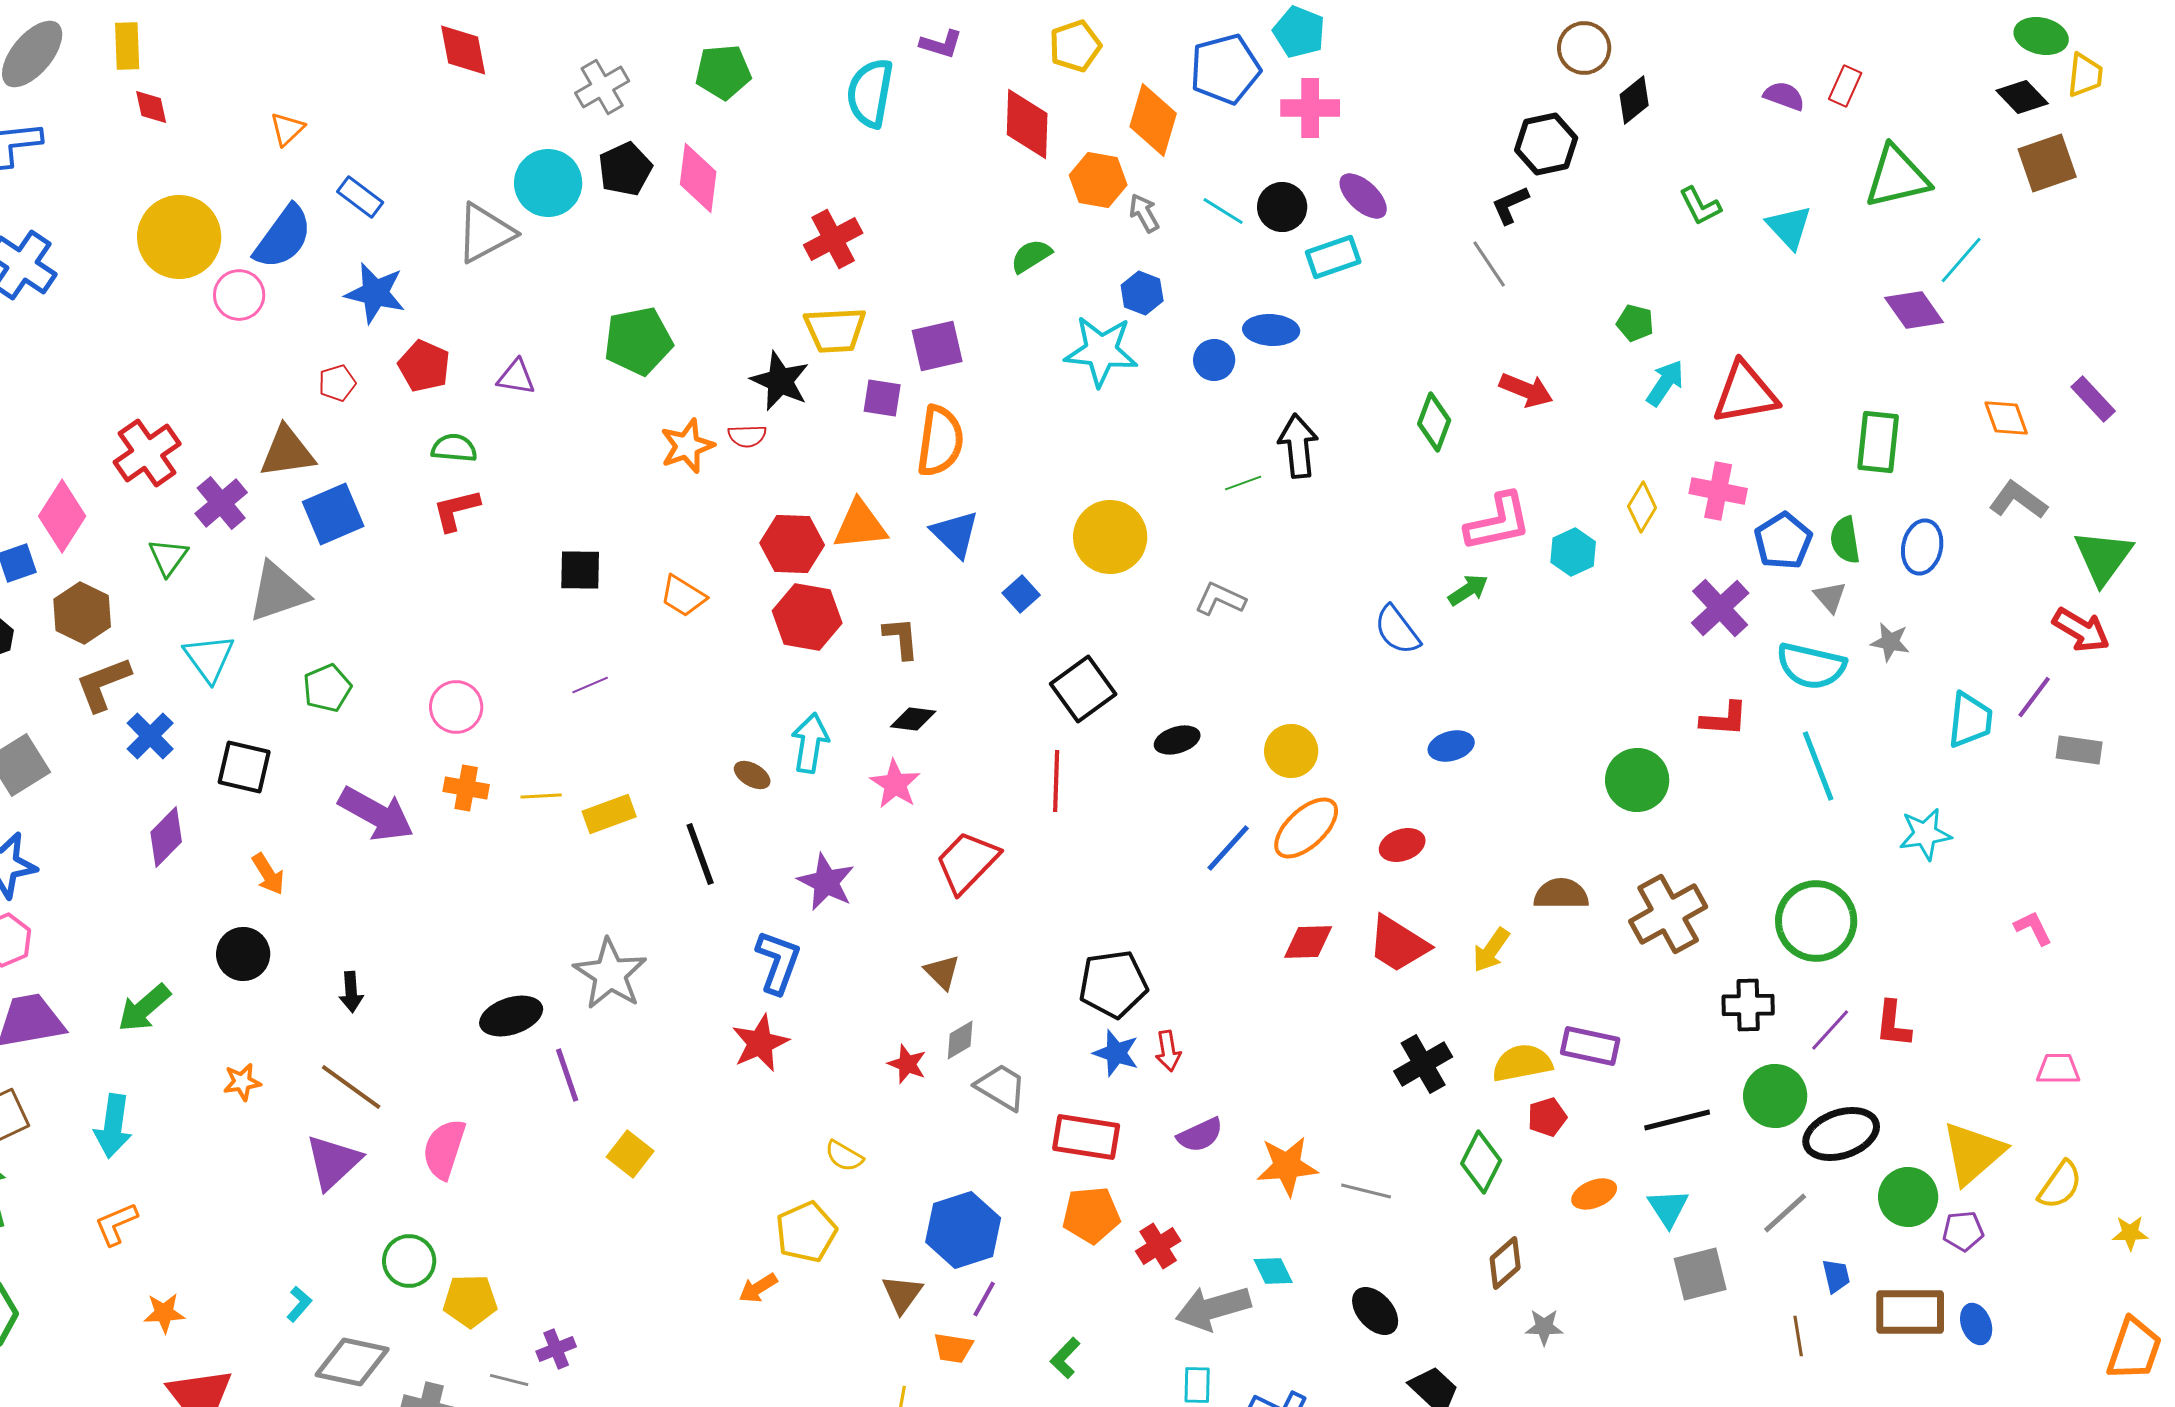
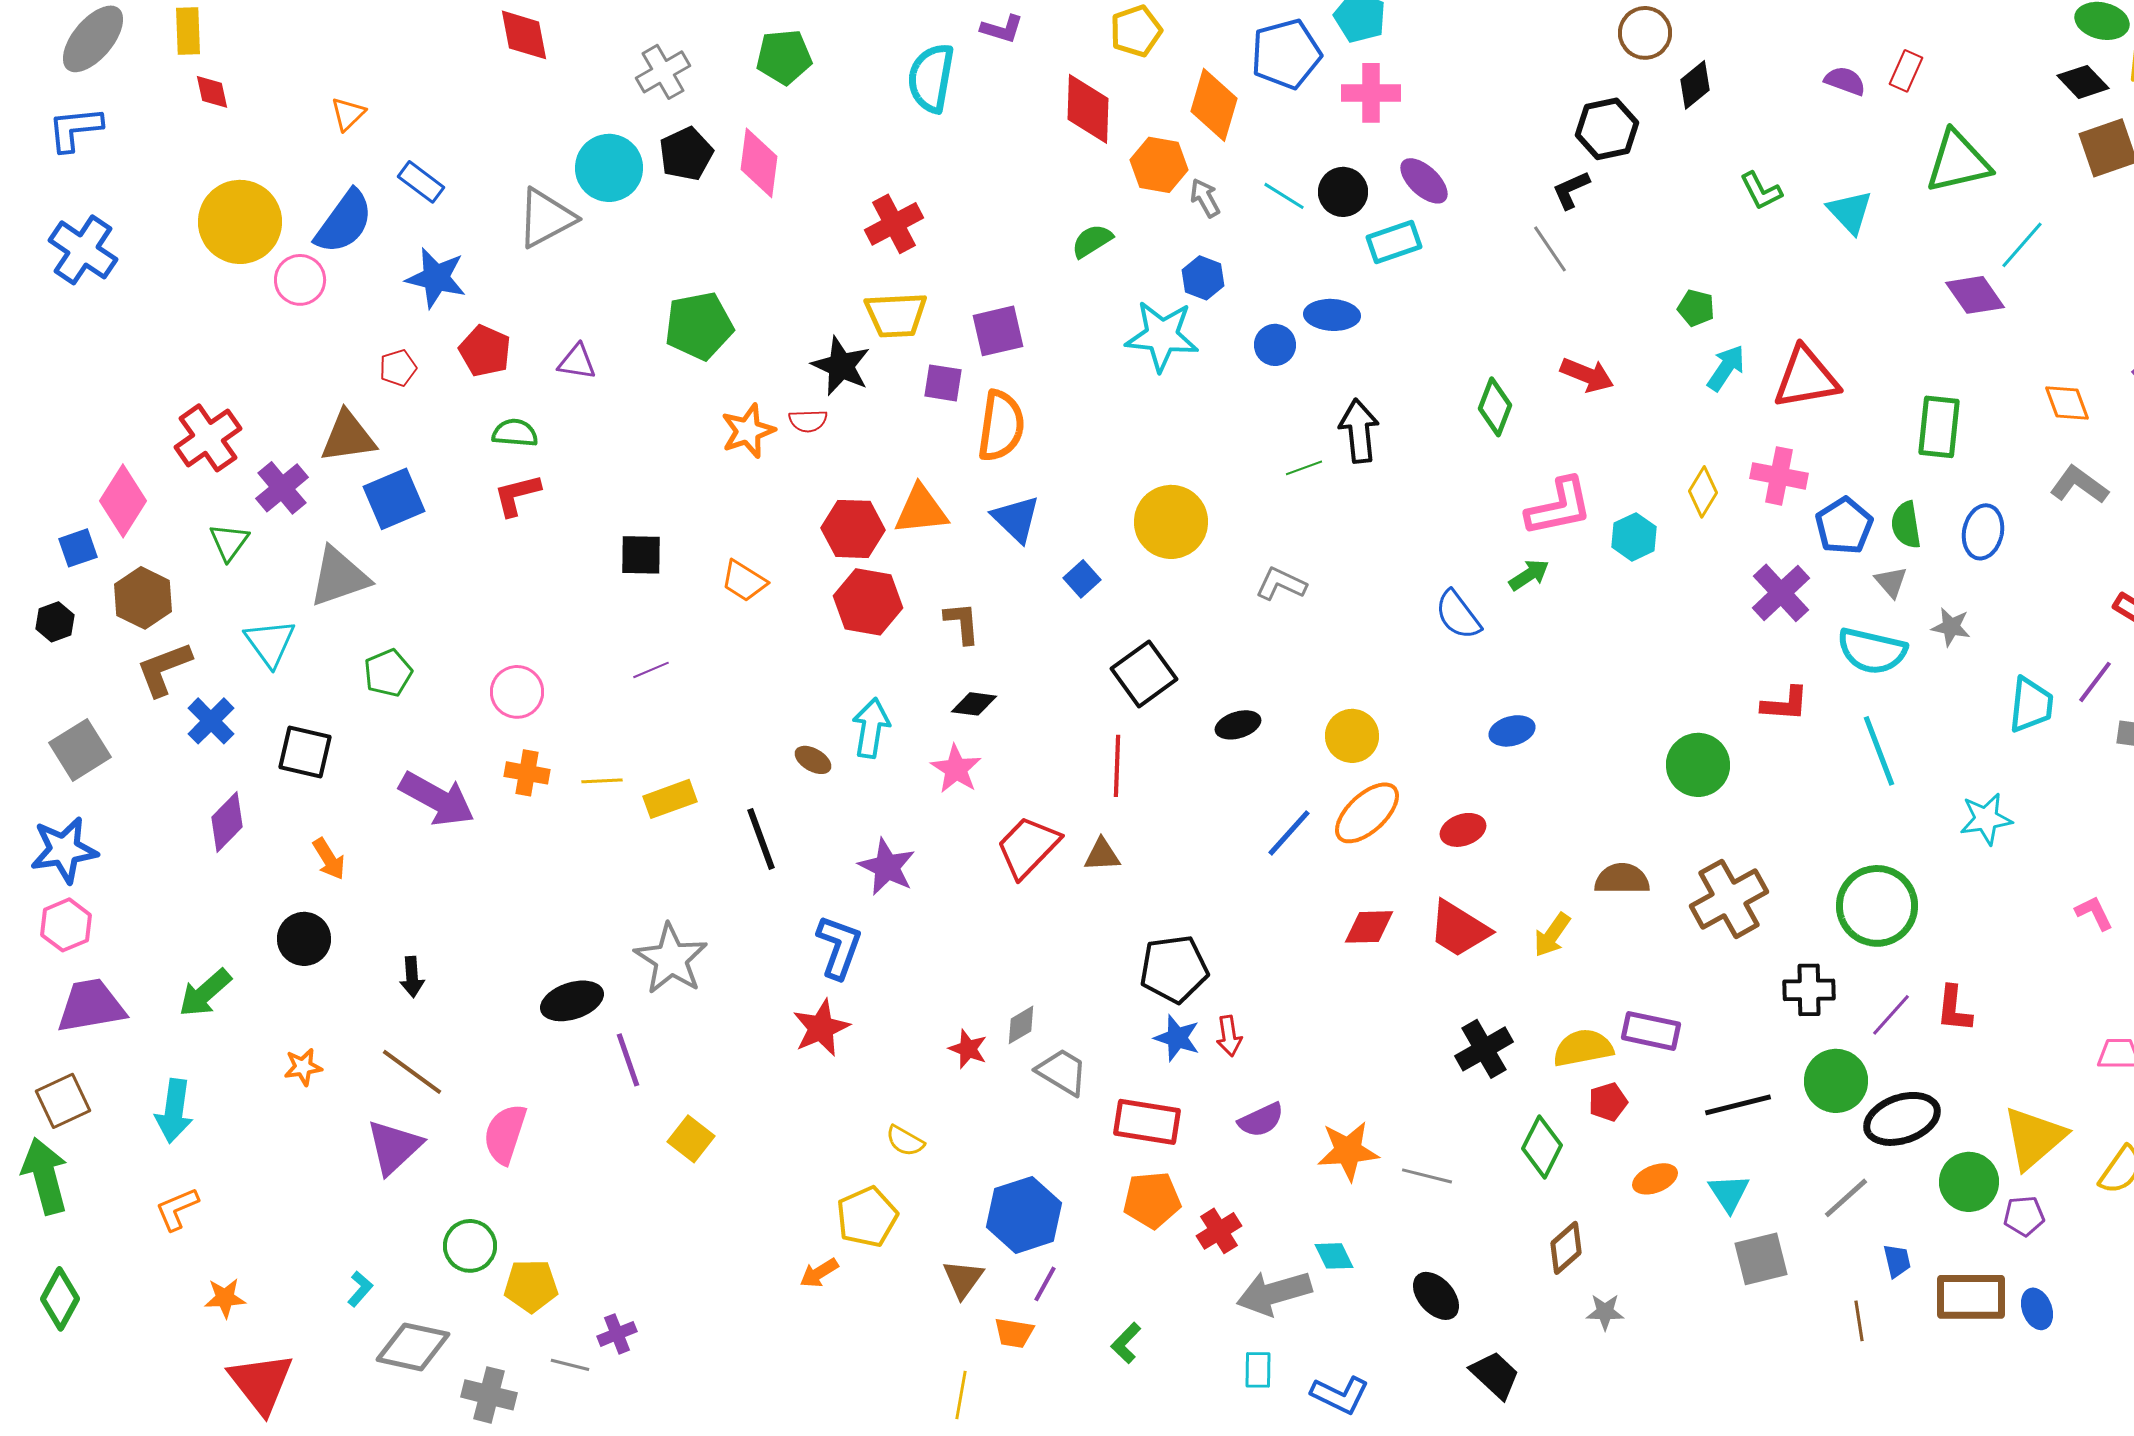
brown triangle: (942, 972) -> (1102, 855), moved, turned -48

